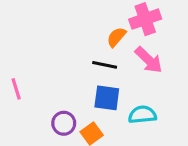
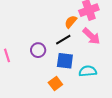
black line: (105, 65) -> (63, 40), turned -42
purple circle: (64, 123) -> (38, 50), moved

